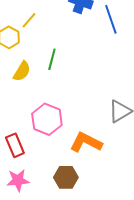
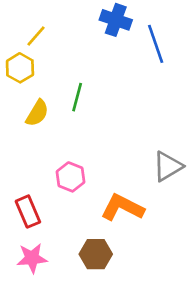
yellow line: (29, 20) -> (36, 36), moved
pink hexagon: (47, 119) -> (71, 177), size x0.7

